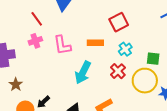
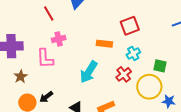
pink cross: (35, 41) -> (59, 39), moved
pink L-shape: (62, 45) -> (45, 58), moved

